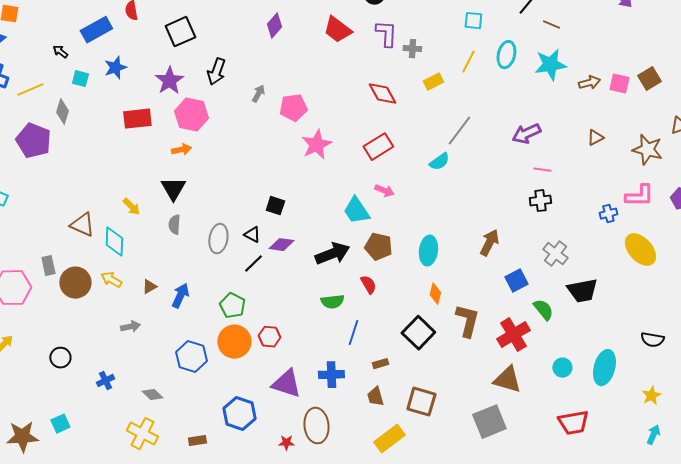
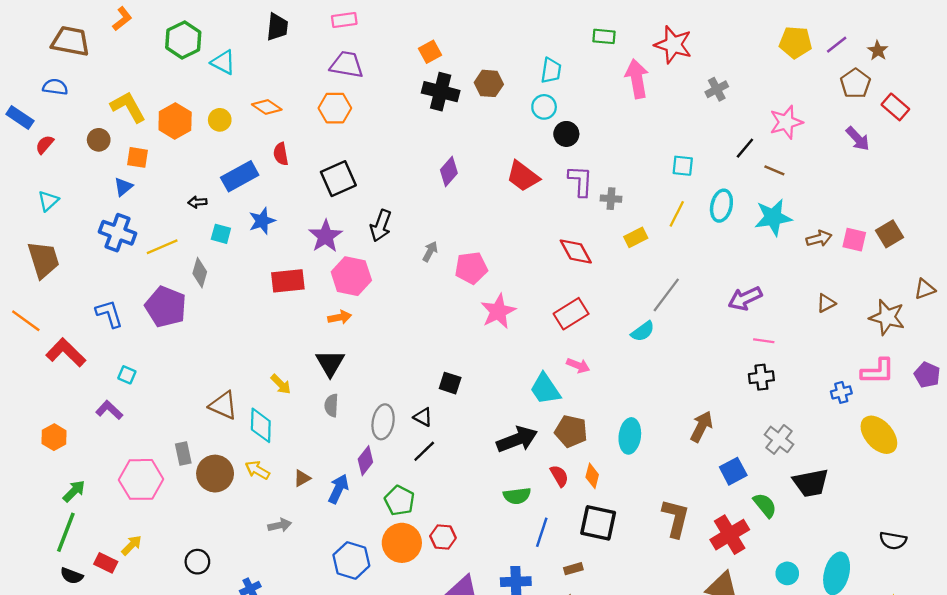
black arrow: (60, 52) -> (197, 202), turned -42
purple diamond: (281, 245) -> (365, 461), moved, turned -60
orange diamond: (435, 294) -> (592, 476), moved
black square: (418, 333) -> (598, 523), moved, turned -32

